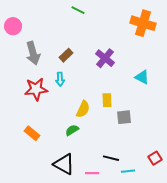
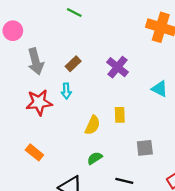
green line: (78, 10) -> (74, 13), moved
gray square: (124, 117) -> (145, 148), moved
green semicircle: (72, 130) -> (95, 158), moved

